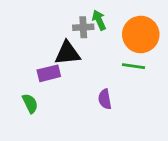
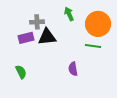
gray cross: (83, 27) -> (37, 22), moved
purple rectangle: (49, 73) -> (26, 38), moved

